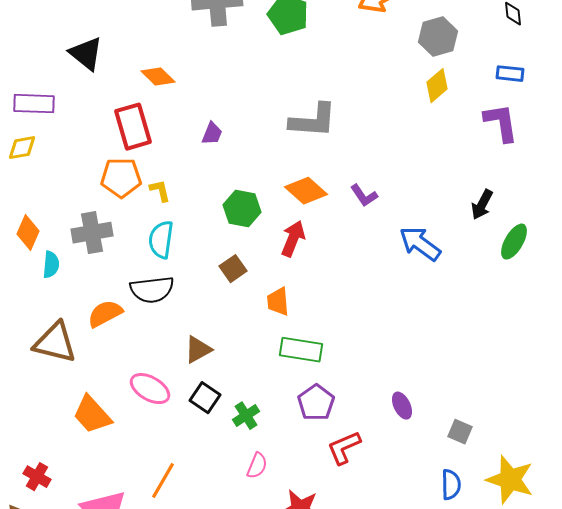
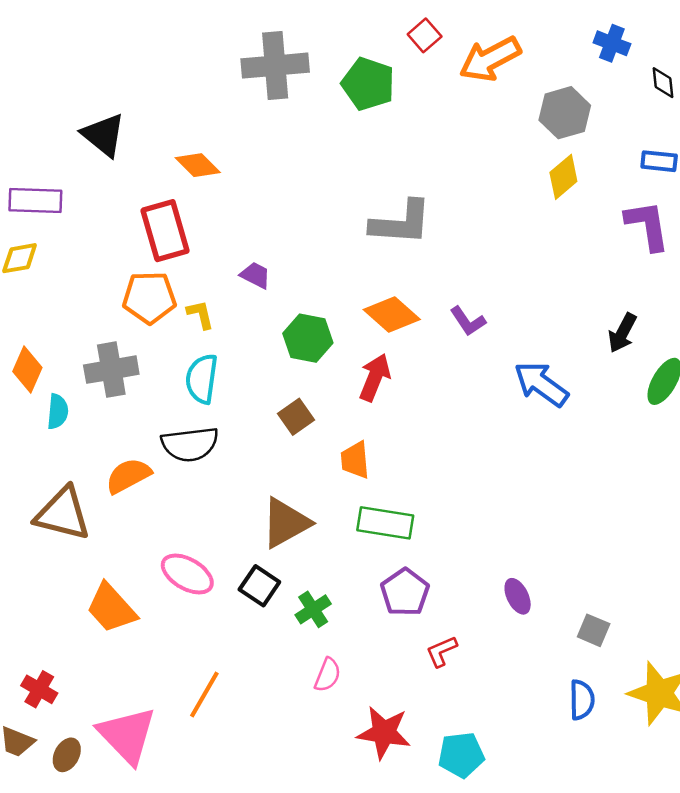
purple trapezoid: (212, 134) -> (255, 275), moved, turned -85
brown triangle: (198, 350) -> (286, 523), moved, size x1.4
red L-shape: (344, 448) -> (442, 651), size x0.7

